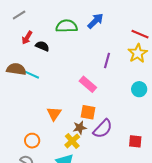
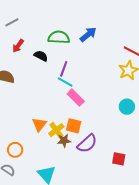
black semicircle: (42, 46) -> (41, 56), moved
purple line: (107, 60) -> (64, 69), moved
cyan line: (31, 75) -> (65, 82), moved
yellow cross: (72, 141) -> (56, 130), moved

